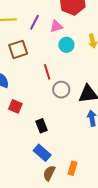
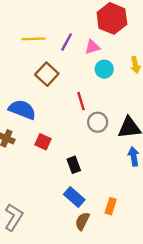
brown square: (18, 49) -> (47, 74), turned -30
orange rectangle: (72, 168) -> (111, 206), moved

